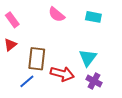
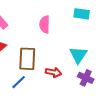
pink semicircle: (56, 14) -> (45, 24), moved, turned 54
red arrow: (62, 74) -> (54, 72), size x0.7

